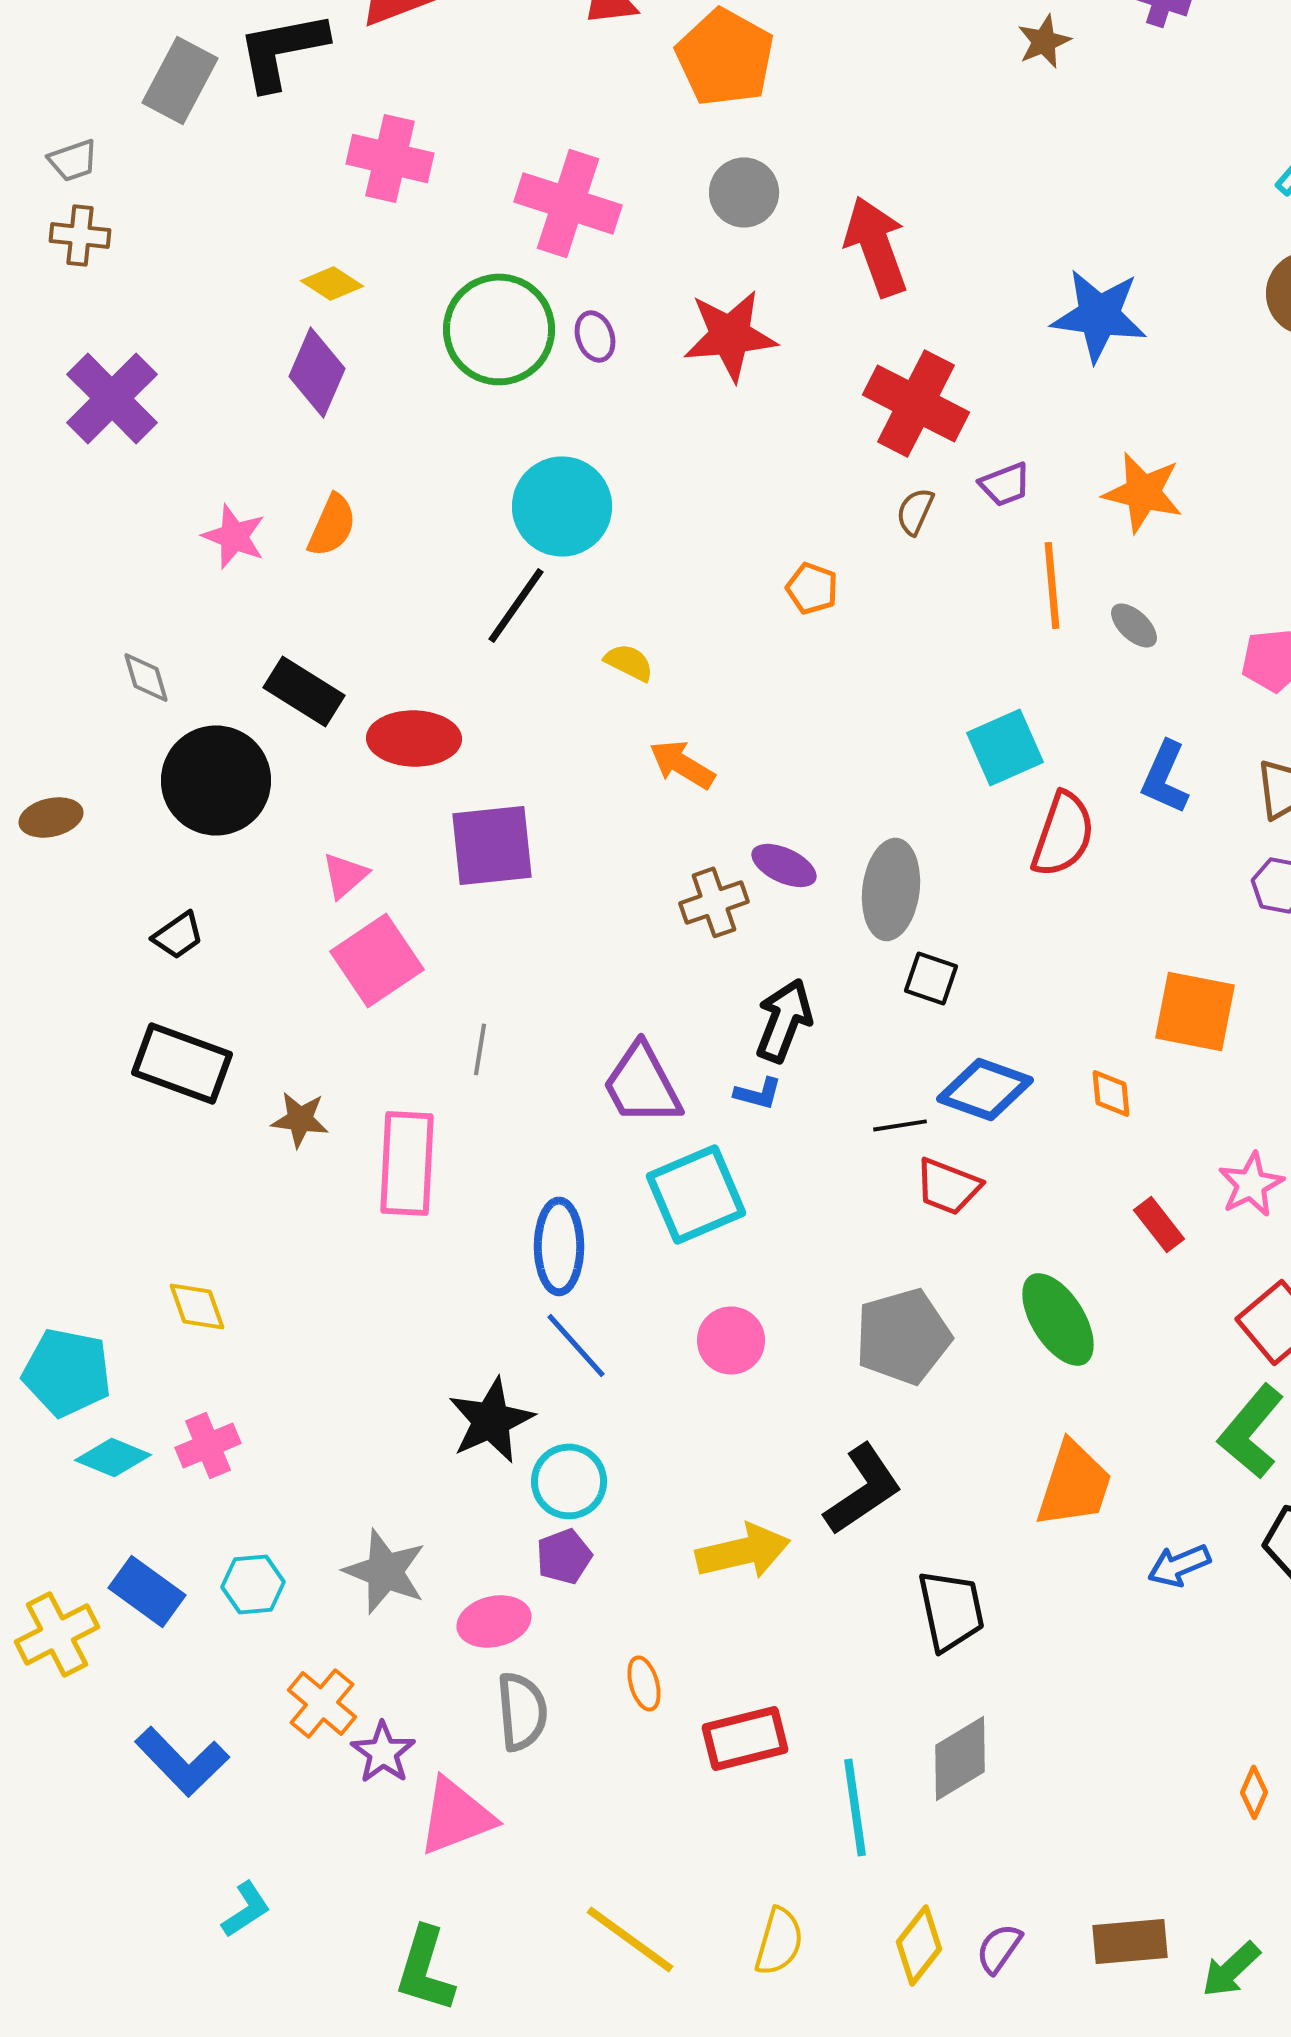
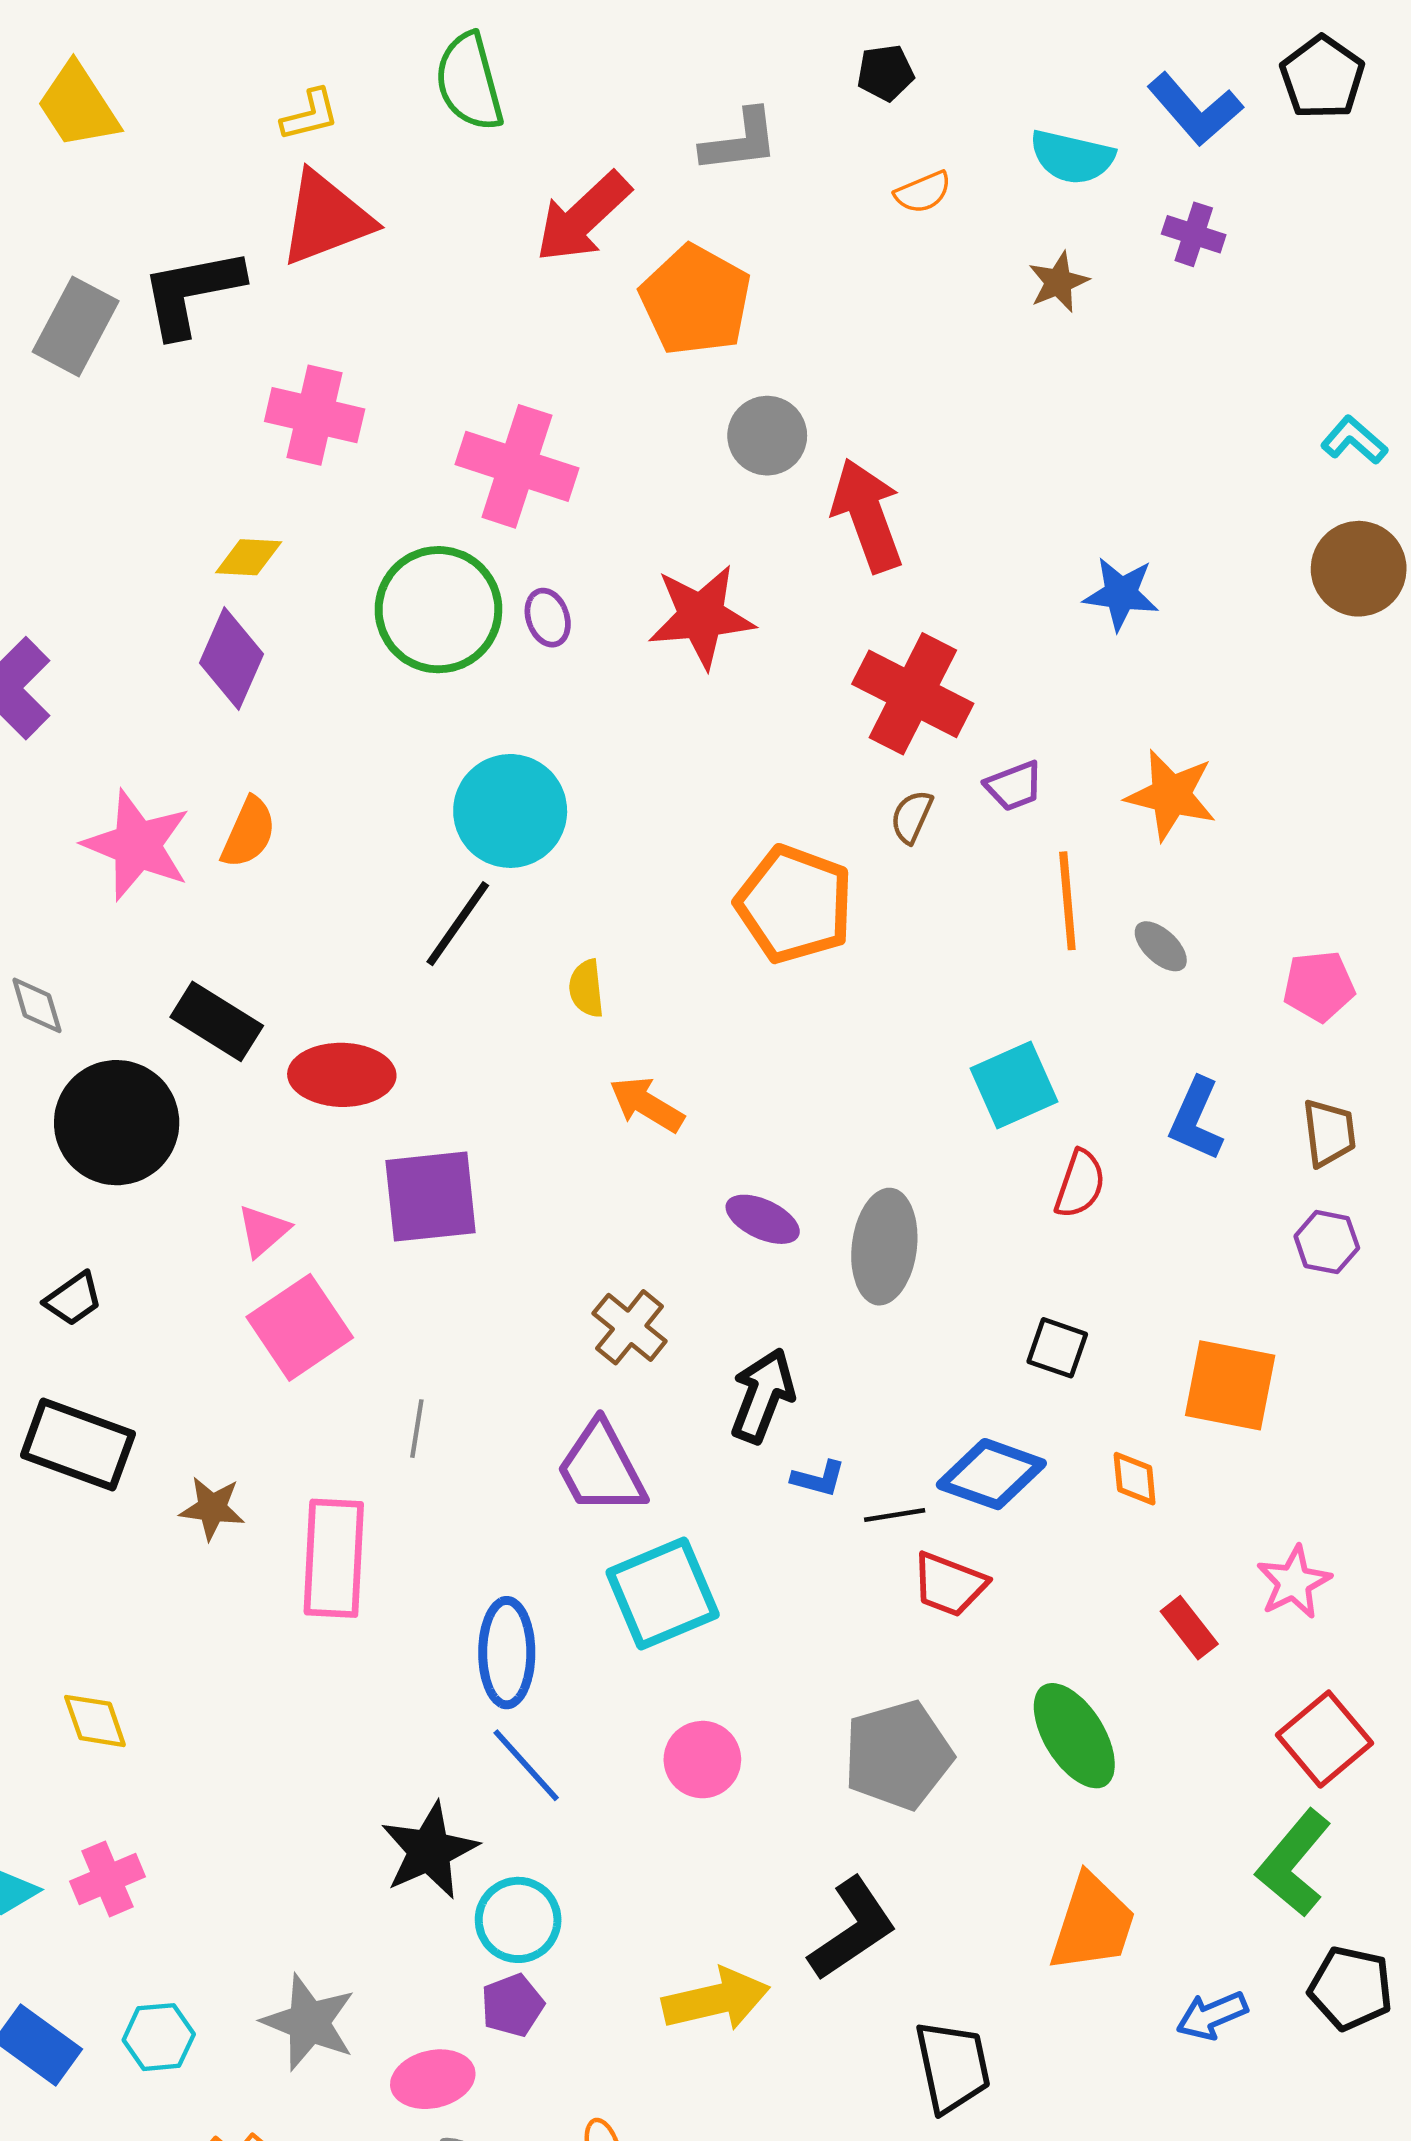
gray circle: (744, 192) -> (767, 436), moved
yellow diamond: (332, 283) -> (249, 557), turned -30
blue star: (1099, 315) -> (1121, 594), size x0.7
pink star: (234, 536) -> (137, 845), size x1.5
orange pentagon: (812, 588) -> (794, 904), size x2.0
yellow semicircle: (629, 662) -> (586, 988), turned -123
red semicircle: (1063, 834) -> (1080, 1184), size x0.7
brown cross: (714, 902) -> (630, 1327), moved, turned -32
black square: (931, 978) -> (1057, 1348), moved
blue L-shape: (758, 1093) -> (818, 1479), moved

